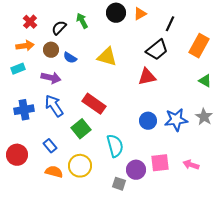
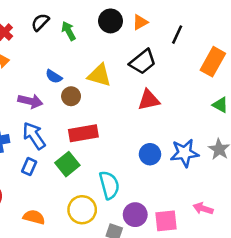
black semicircle: (59, 28) -> (40, 22), moved
brown circle: (51, 50) -> (71, 96), moved
black trapezoid: (157, 50) -> (143, 62), moved
red rectangle: (94, 104) -> (83, 133), turned -45
blue rectangle: (50, 146) -> (29, 167), moved, turned 64
pink square: (160, 163) -> (166, 221), moved
yellow circle: (80, 166) -> (82, 210), moved

